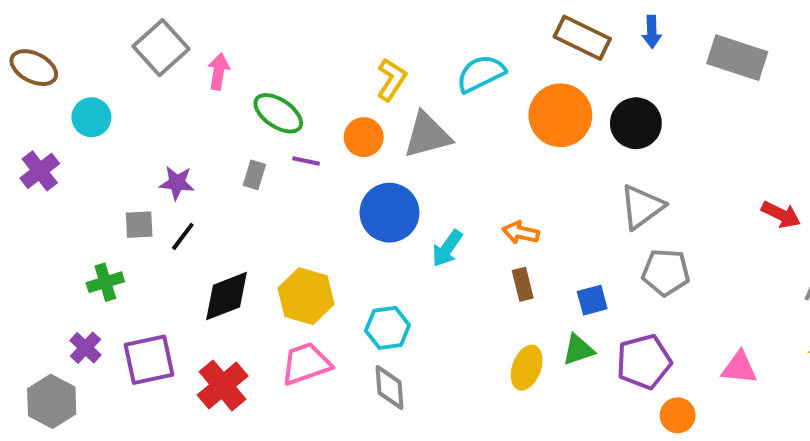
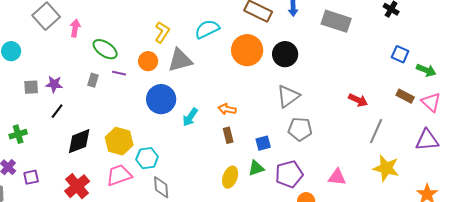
gray square: (139, 225) -> (31, 87), moved
cyan hexagon: (388, 328) -> (147, 158), moved
purple square: (149, 360) -> (31, 177), moved, size x0.6

